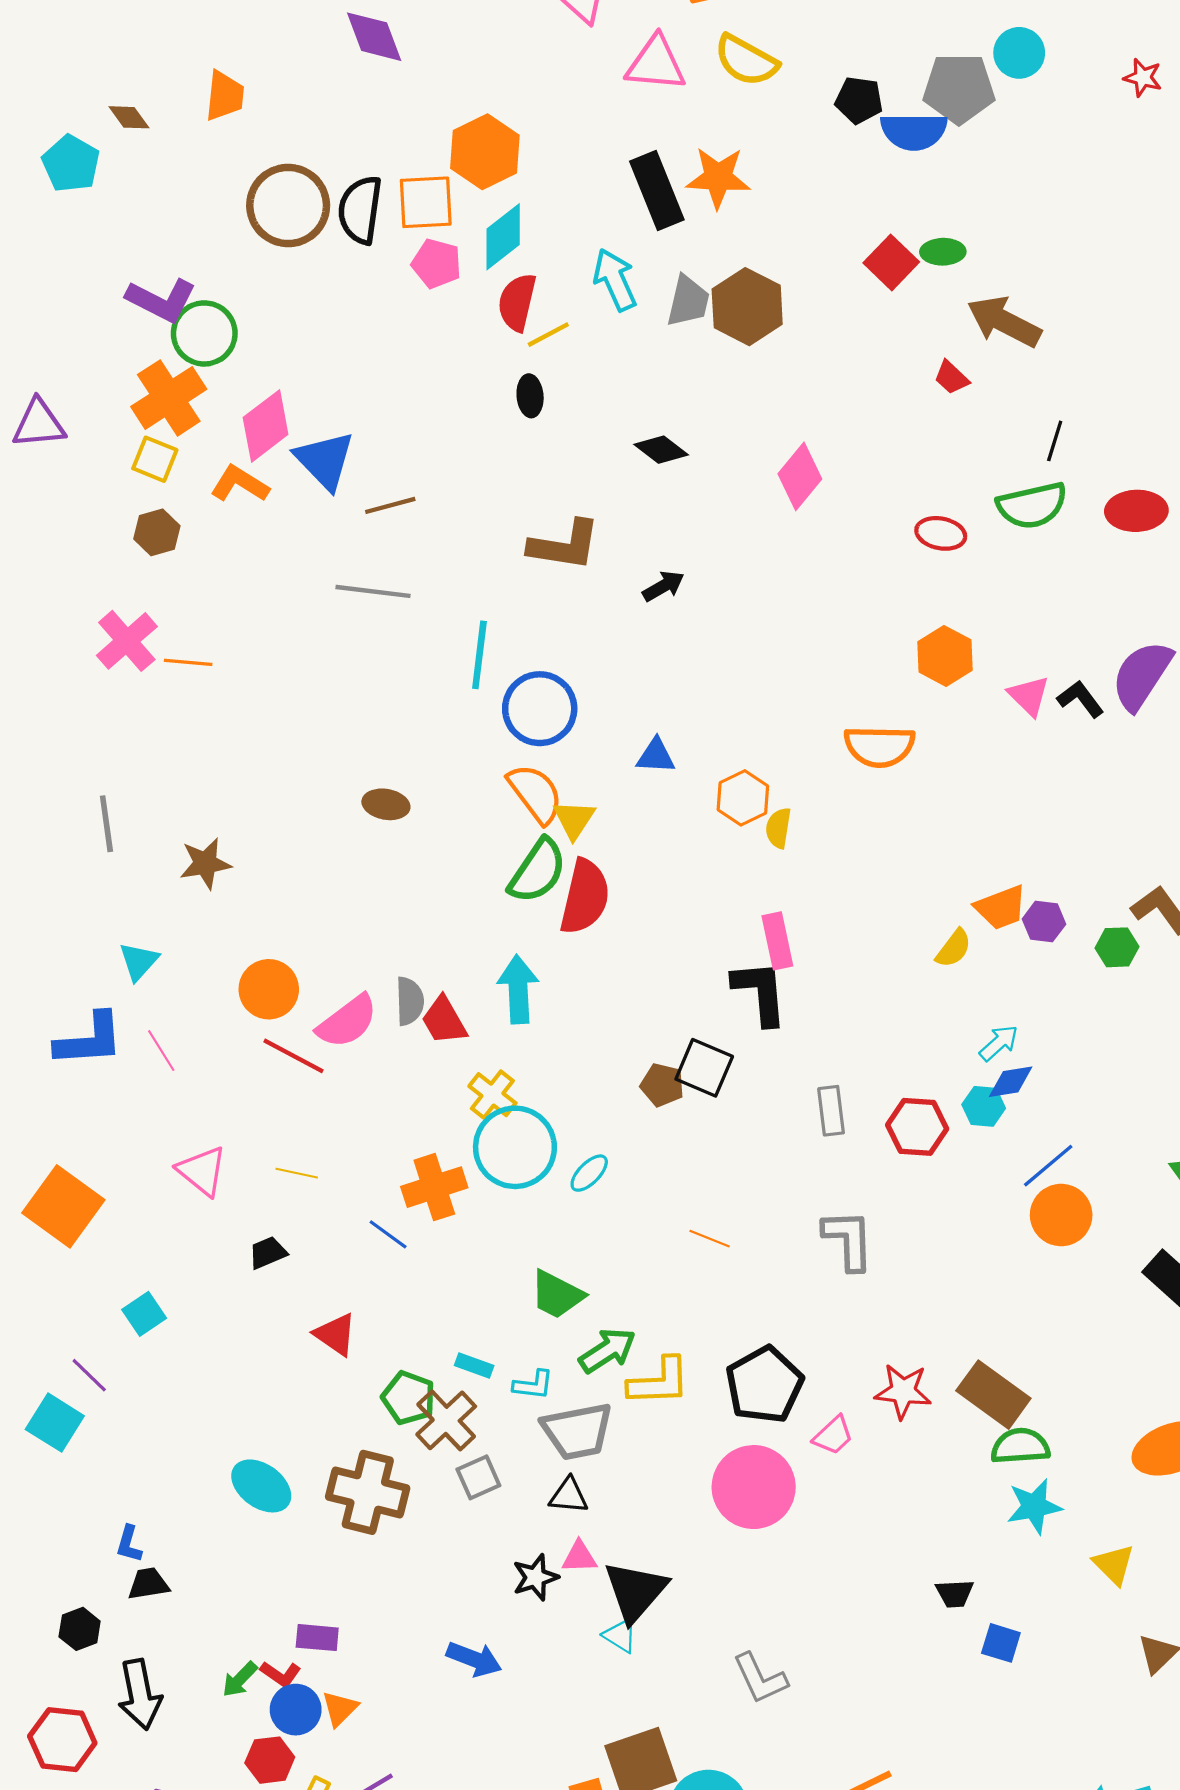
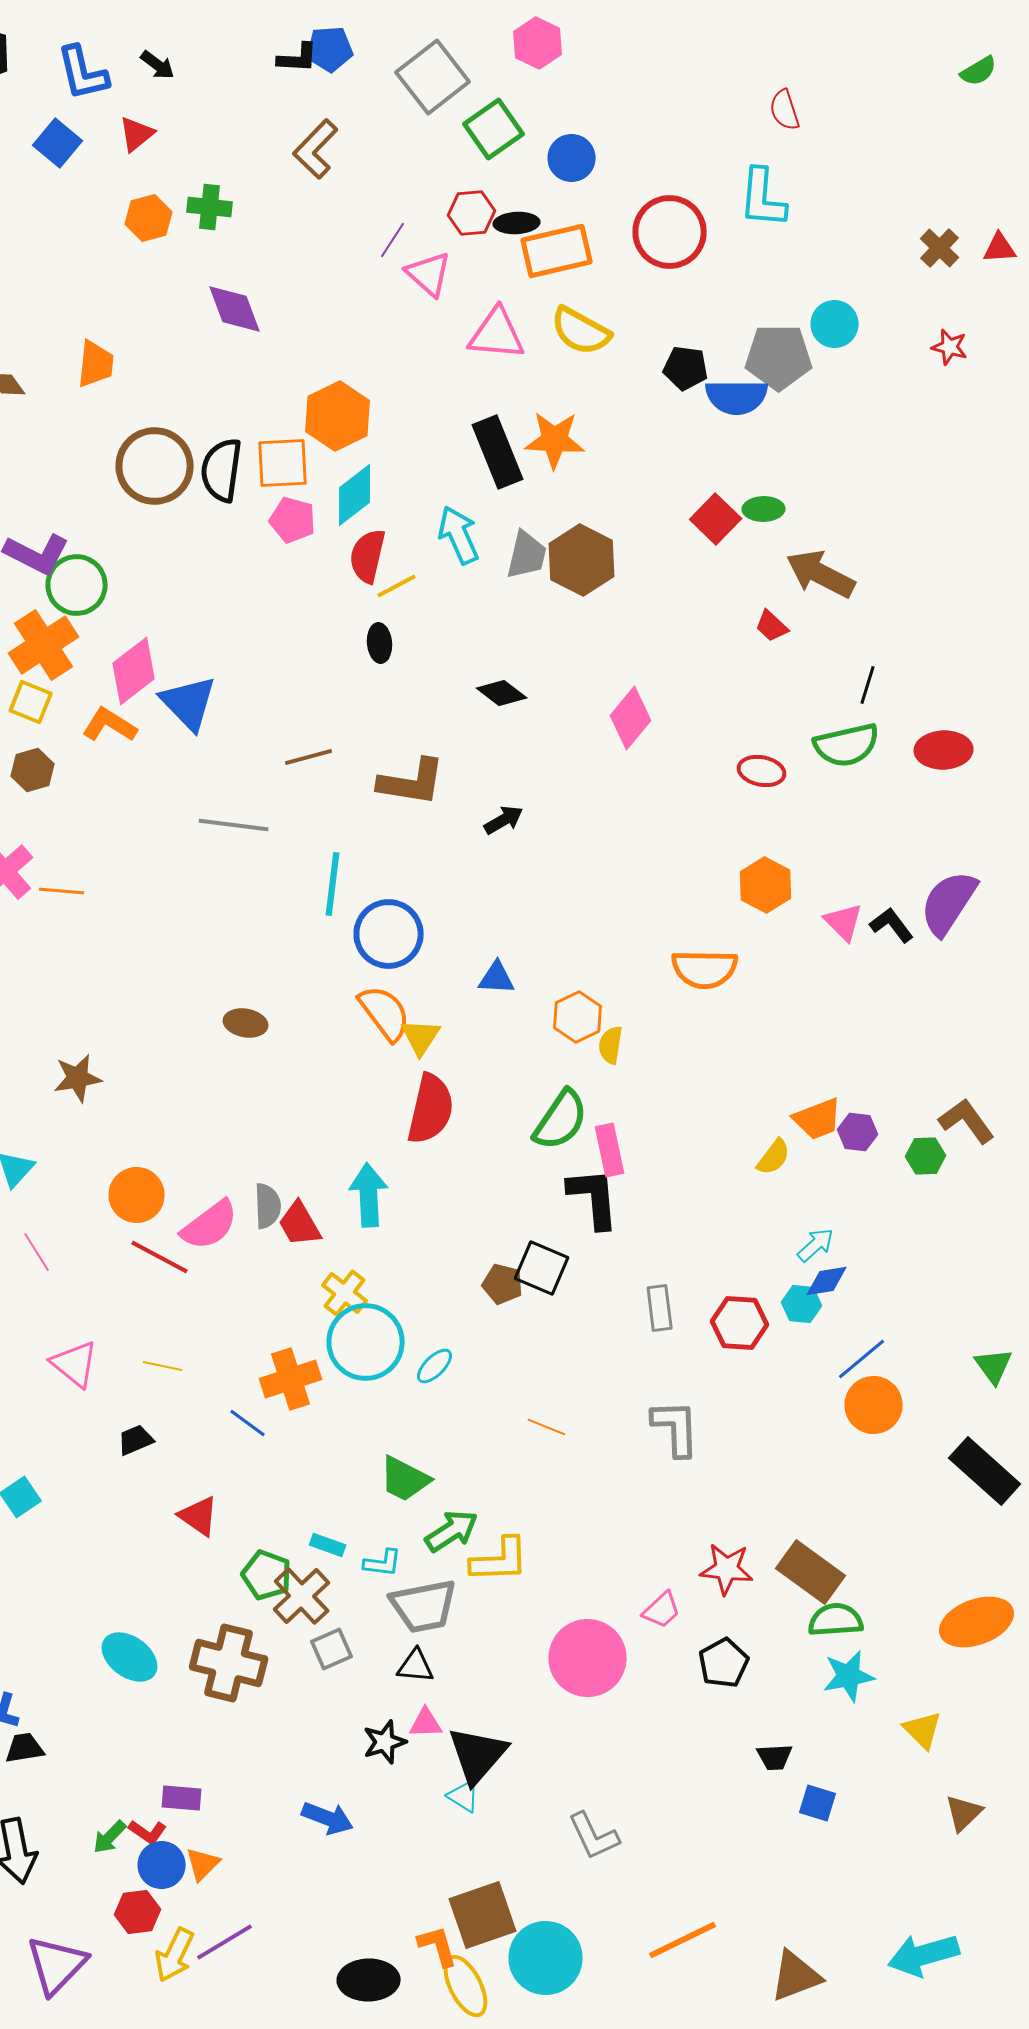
brown line: (390, 505) -> (309, 757), moved
green semicircle: (538, 871) -> (561, 1120), moved
black pentagon: (764, 1385) -> (724, 1663), moved, size x0.7

